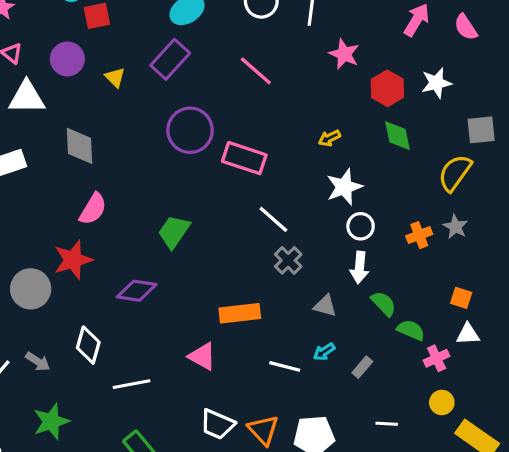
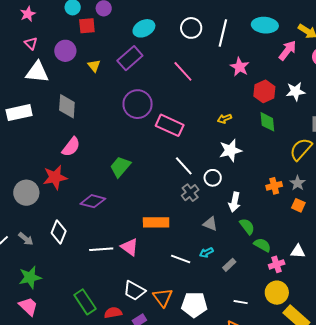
white circle: (361, 226) -> (213, 178), moved
orange square: (461, 298) -> (298, 205), moved
white line: (131, 384) -> (101, 249), moved
yellow circle: (442, 402) -> (277, 293), size x1.5

